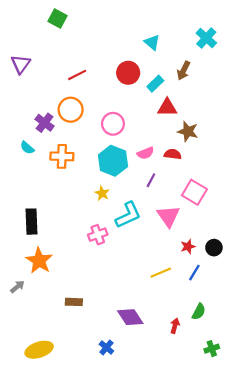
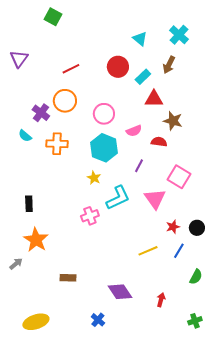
cyan cross: (206, 38) -> (179, 35), moved
pink semicircle: (146, 153) -> (134, 131), moved
black rectangle: (31, 222) -> (29, 204), size x0.7
green semicircle: (199, 312) -> (196, 277), moved

